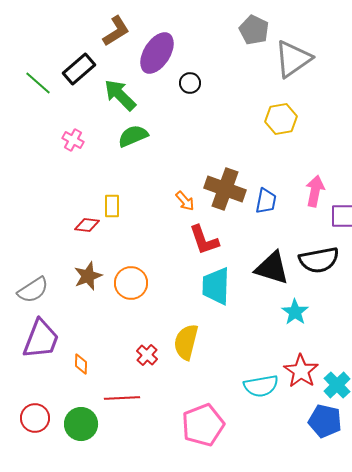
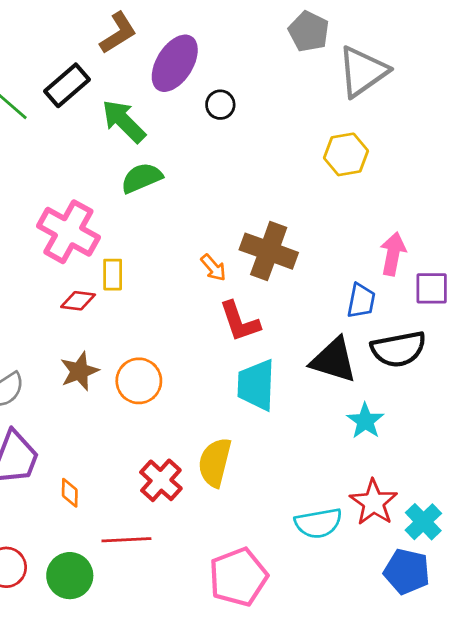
pink cross: (73, 140) -> (68, 232), moved, size x2.0
blue trapezoid: (266, 201) -> (361, 301), moved
red cross: (147, 355) -> (161, 480), size x1.4

